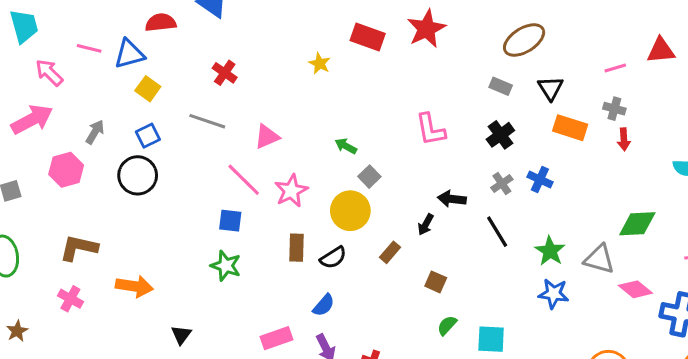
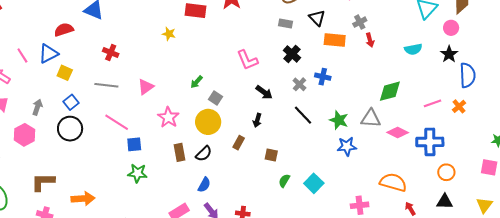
pink line: (89, 48) -> (22, 55), turned 56
gray cross: (614, 109) -> (360, 22), turned -32
green arrow: (346, 146) -> (197, 82), turned -64
pink line: (244, 180) -> (117, 122), moved
black arrow: (452, 199) -> (264, 92), moved, turned -138
cyan square: (491, 339) -> (314, 183), turned -36

